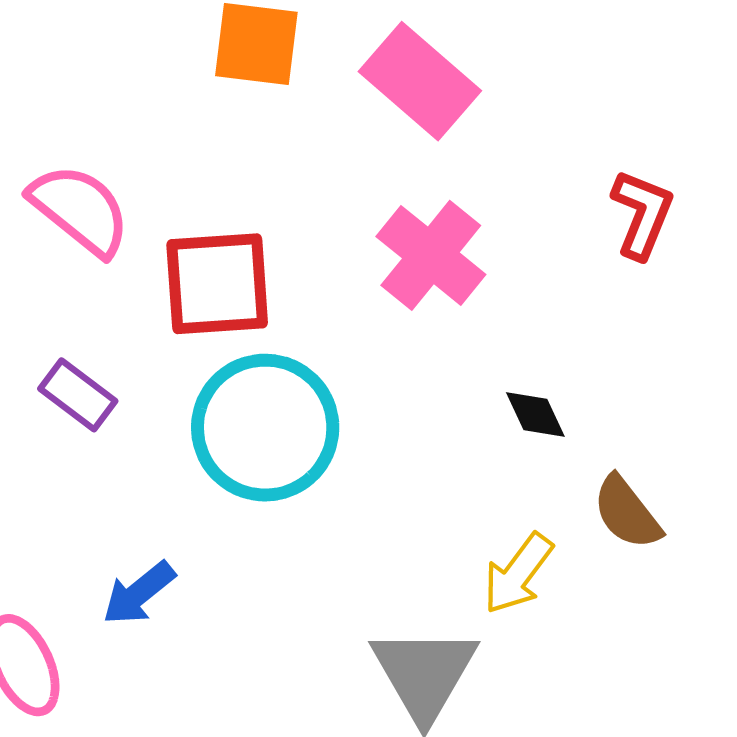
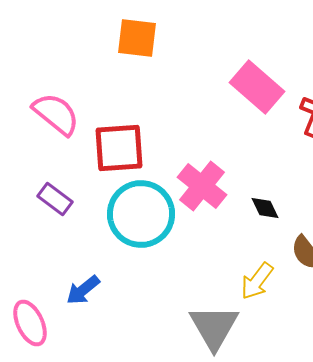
pink rectangle: (420, 81) -> (257, 87), moved
pink cross: (431, 255) -> (202, 186), moved

